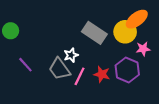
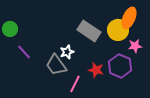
orange ellipse: (137, 19) -> (129, 18), turned -30
purple line: (25, 65) -> (24, 52), moved
pink line: (80, 76) -> (75, 84), moved

